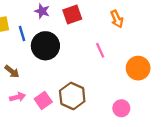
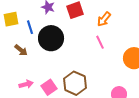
orange arrow: (117, 19) -> (104, 19), moved, turned 63
brown arrow: (12, 71) -> (21, 50), moved

